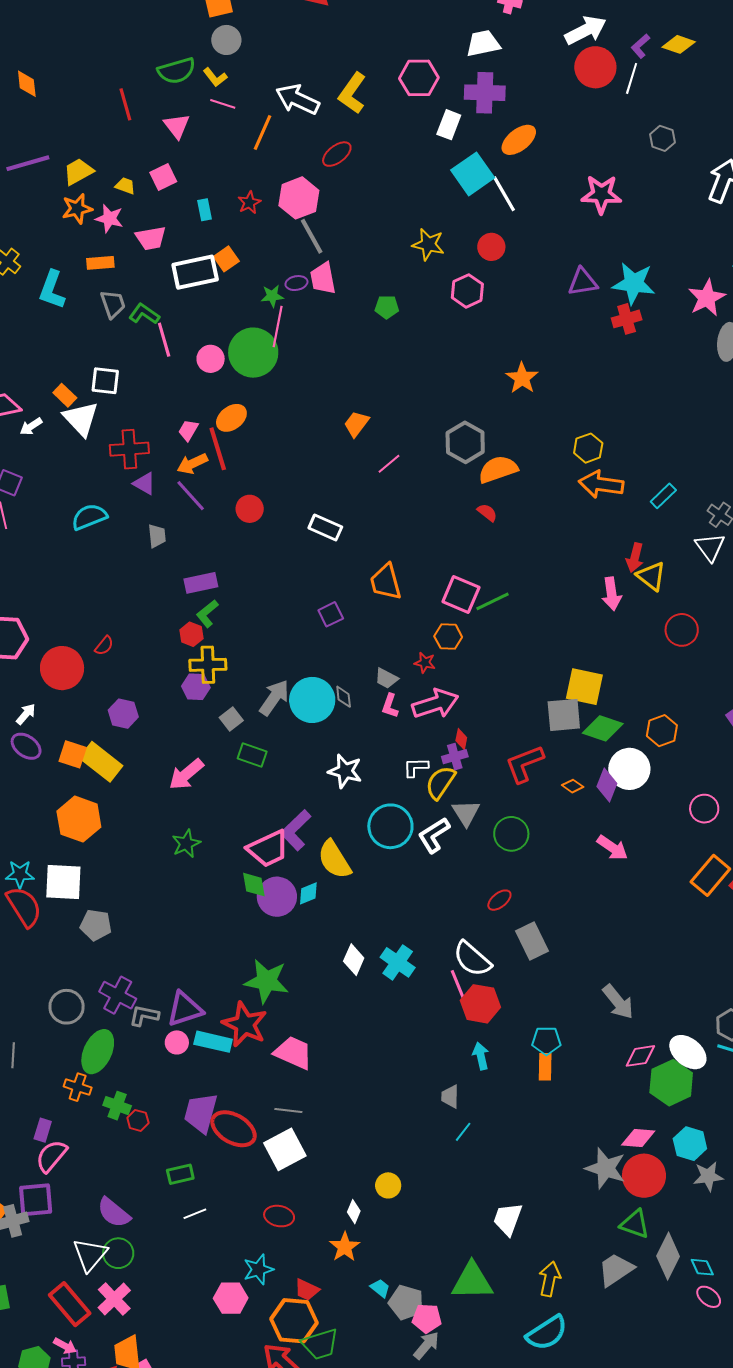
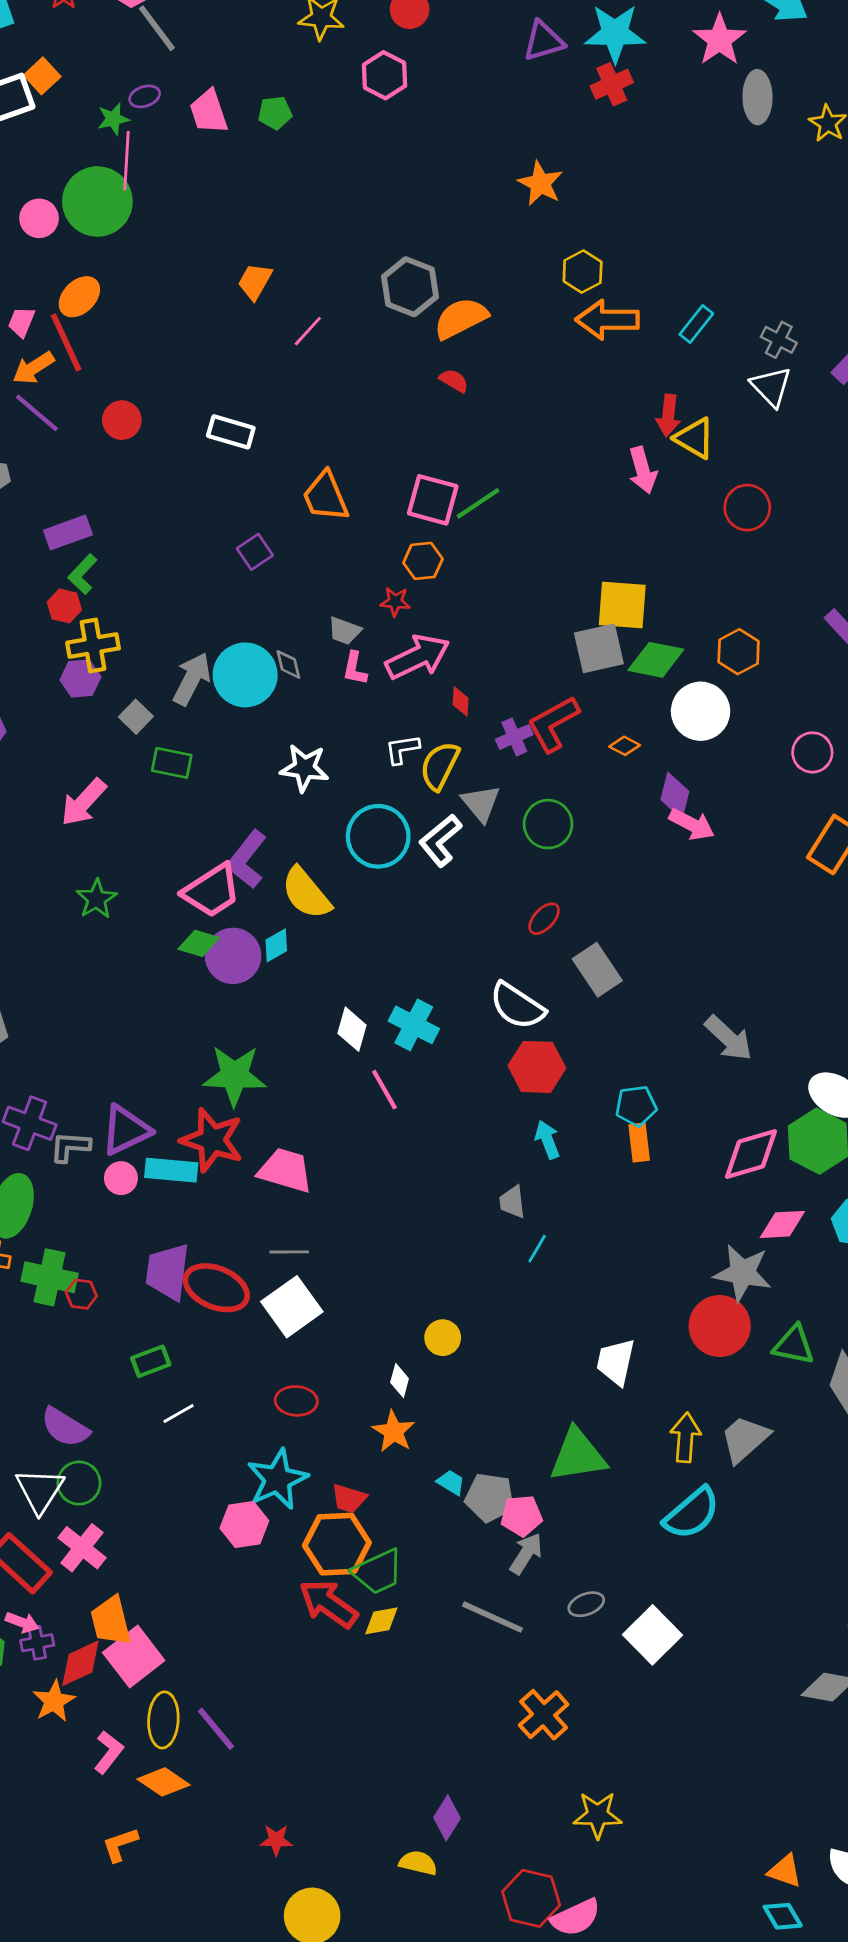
pink trapezoid: (323, 278) -> (209, 112), moved
orange star: (522, 378) -> (540, 183), moved
purple cross: (455, 757) -> (514, 737), moved
purple diamond: (607, 785) -> (675, 796), moved
green diamond: (254, 885) -> (199, 943), turned -56
pink line: (458, 985) -> (384, 1090), moved
pink diamond: (640, 1056) -> (751, 1154), moved, size x1.4
green cross: (117, 1106) -> (50, 1277), size x1.4
red circle: (644, 1176) -> (720, 1326), moved
cyan star: (258, 1269) -> (277, 1479), size x1.4
gray trapezoid: (616, 1270) -> (745, 1439), moved

